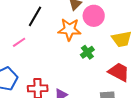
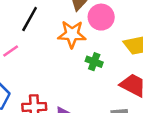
green cross: (87, 52) -> (94, 62), turned -32

